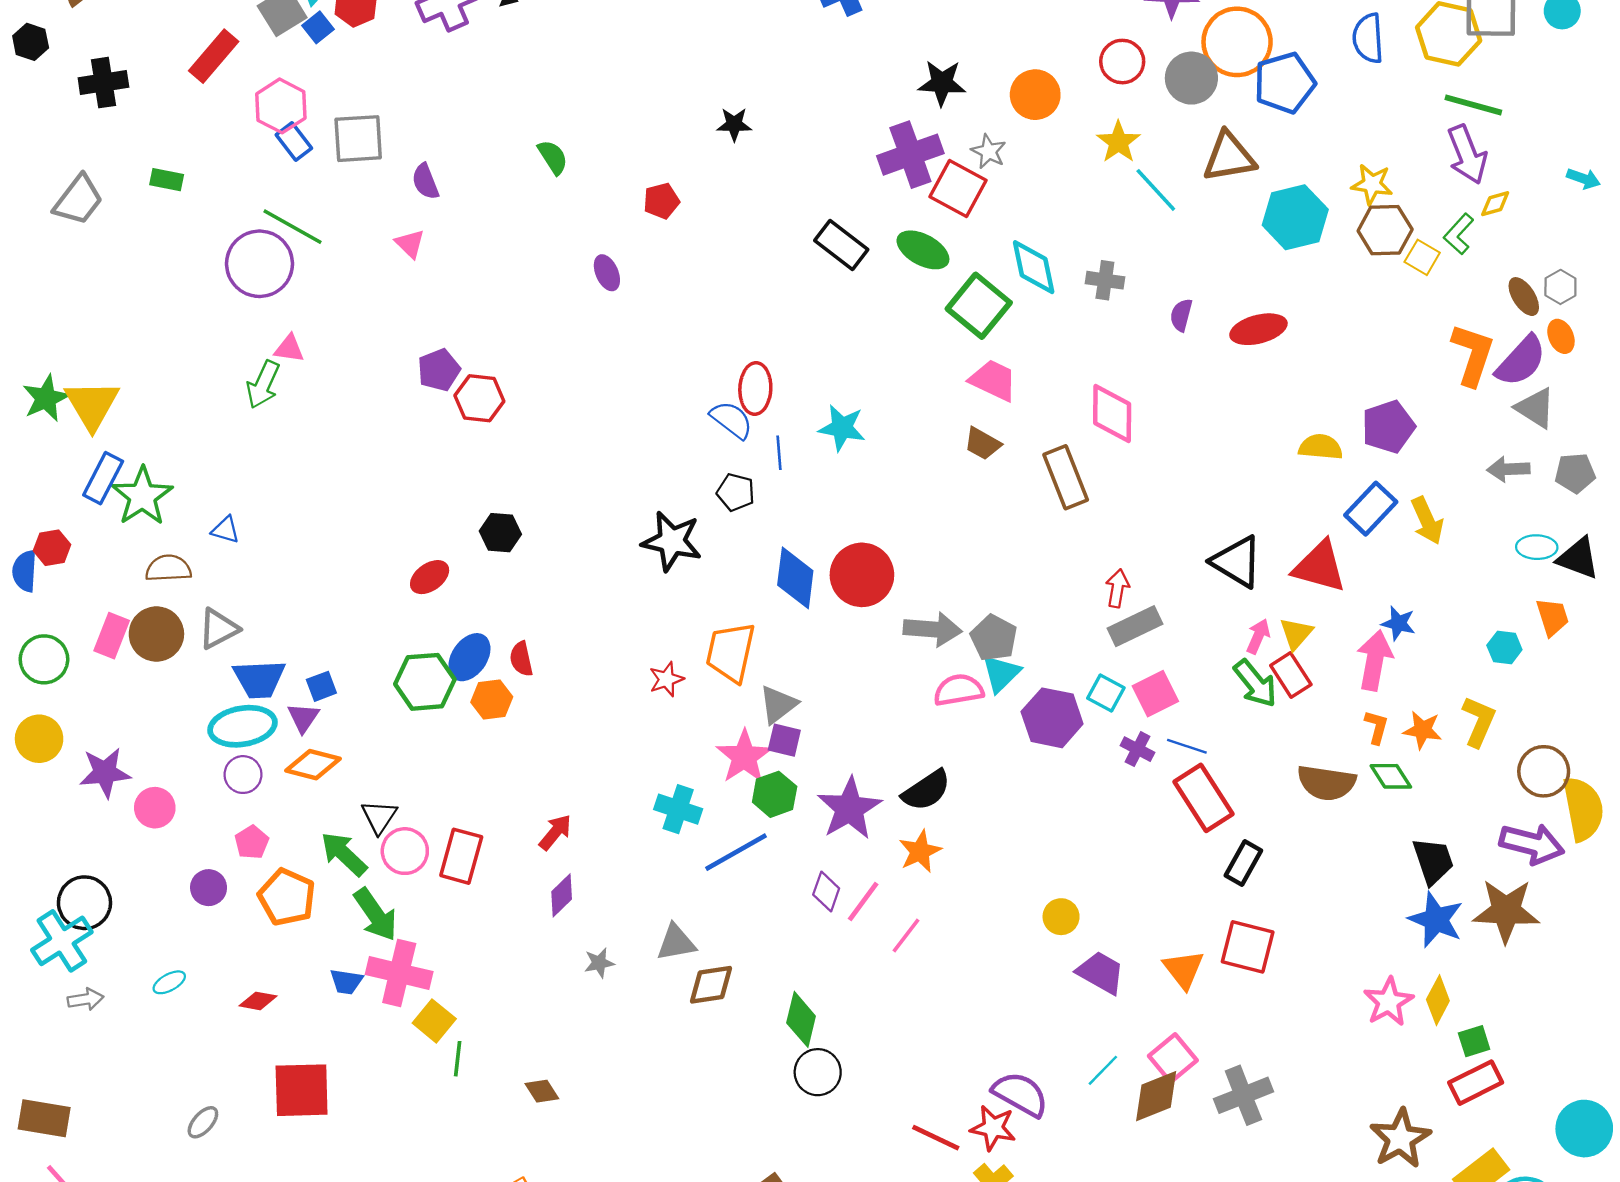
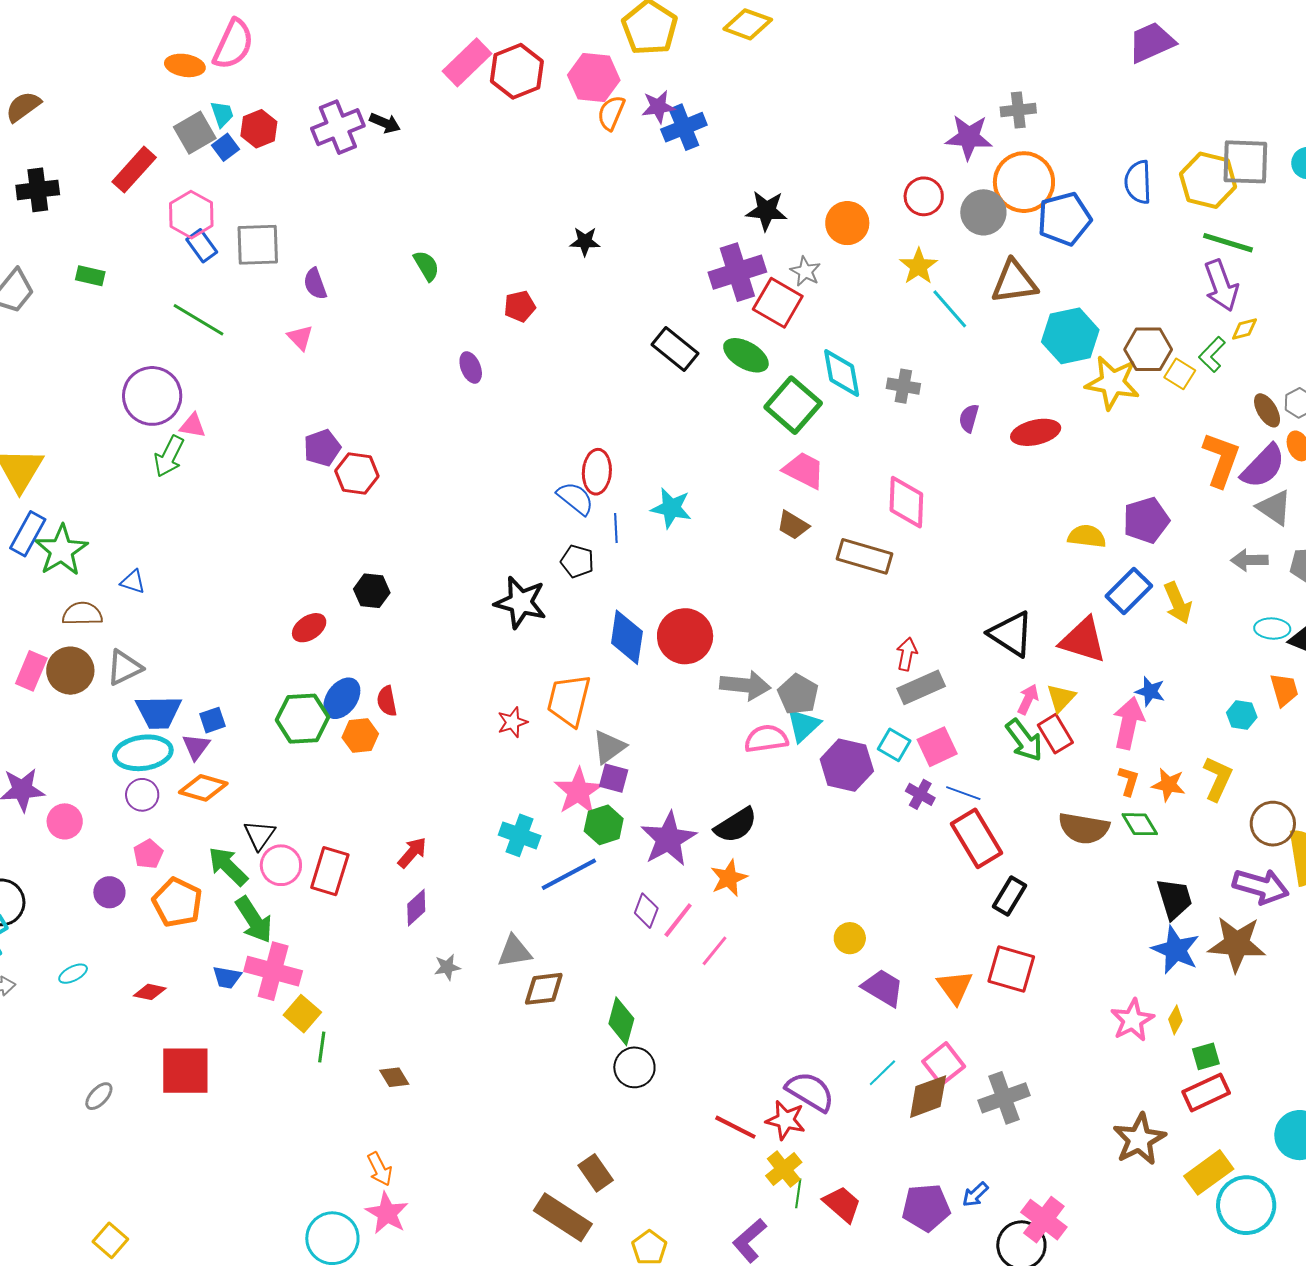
yellow star: (1372, 184) -> (1113, 383), moved, size x1.5
purple circle: (259, 264) -> (152, 396), moved
brown rectangle: (1066, 477) -> (864, 556), turned -54
yellow diamond: (1438, 1000) -> (1175, 1020), size x0.7

